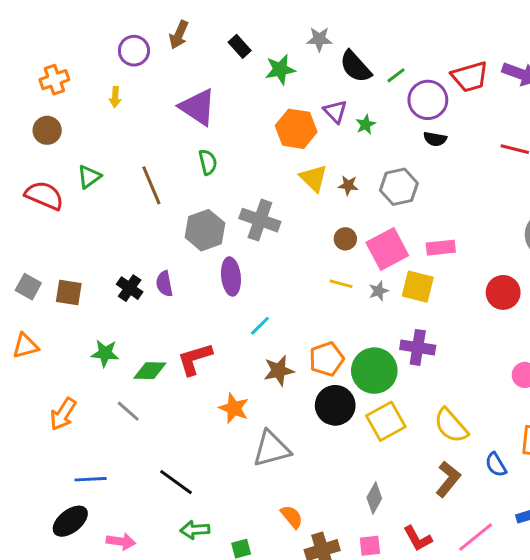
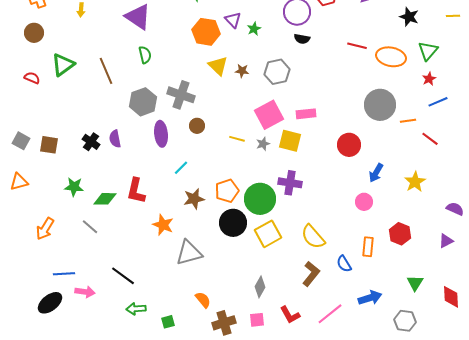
green triangle: (89, 177) -> (63, 65), size x1.4
red semicircle: (44, 195) -> (32, 78), size x0.6
brown circle: (345, 239) -> (197, 126), moved
red L-shape: (195, 359) -> (136, 191), turned -60
pink arrow: (121, 541) -> (85, 292), moved

